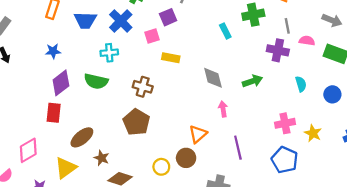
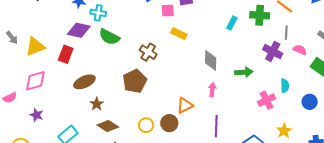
cyan rectangle: (225, 31) -> (232, 23), turned 40
cyan cross: (109, 53) -> (98, 13), moved
purple diamond: (61, 83) -> (79, 30), turned 35
pink cross: (285, 123) -> (267, 100), moved, turned -30
yellow triangle: (66, 168) -> (35, 47), moved

